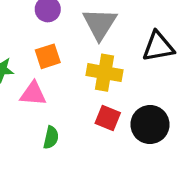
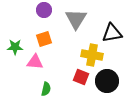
yellow cross: (105, 73) -> (92, 55), moved

